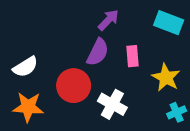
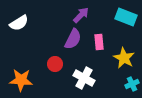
white semicircle: (25, 67) -> (19, 23), moved
red circle: (74, 86) -> (55, 64), size x0.6

